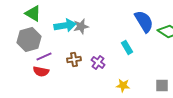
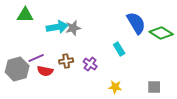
green triangle: (33, 13) -> (25, 15), turned -30
gray hexagon: (29, 39) -> (17, 69), moved
red semicircle: (41, 71) -> (45, 71), moved

